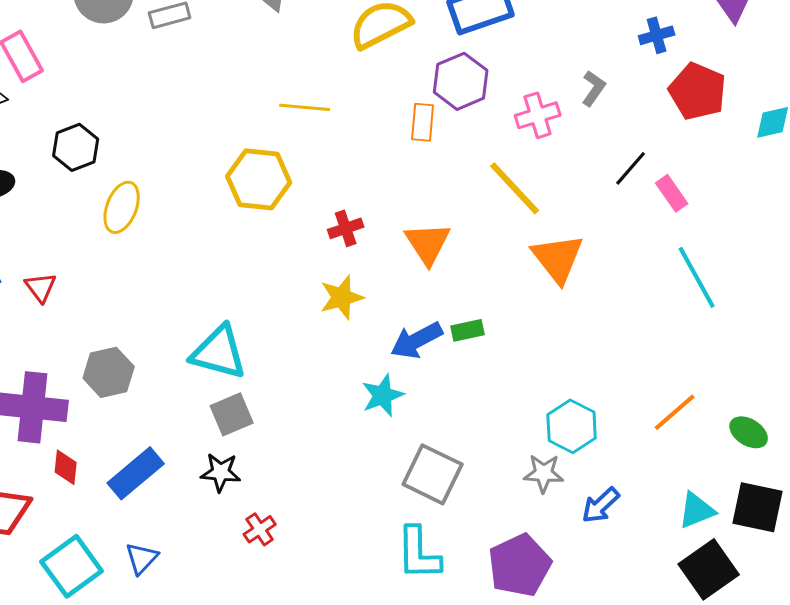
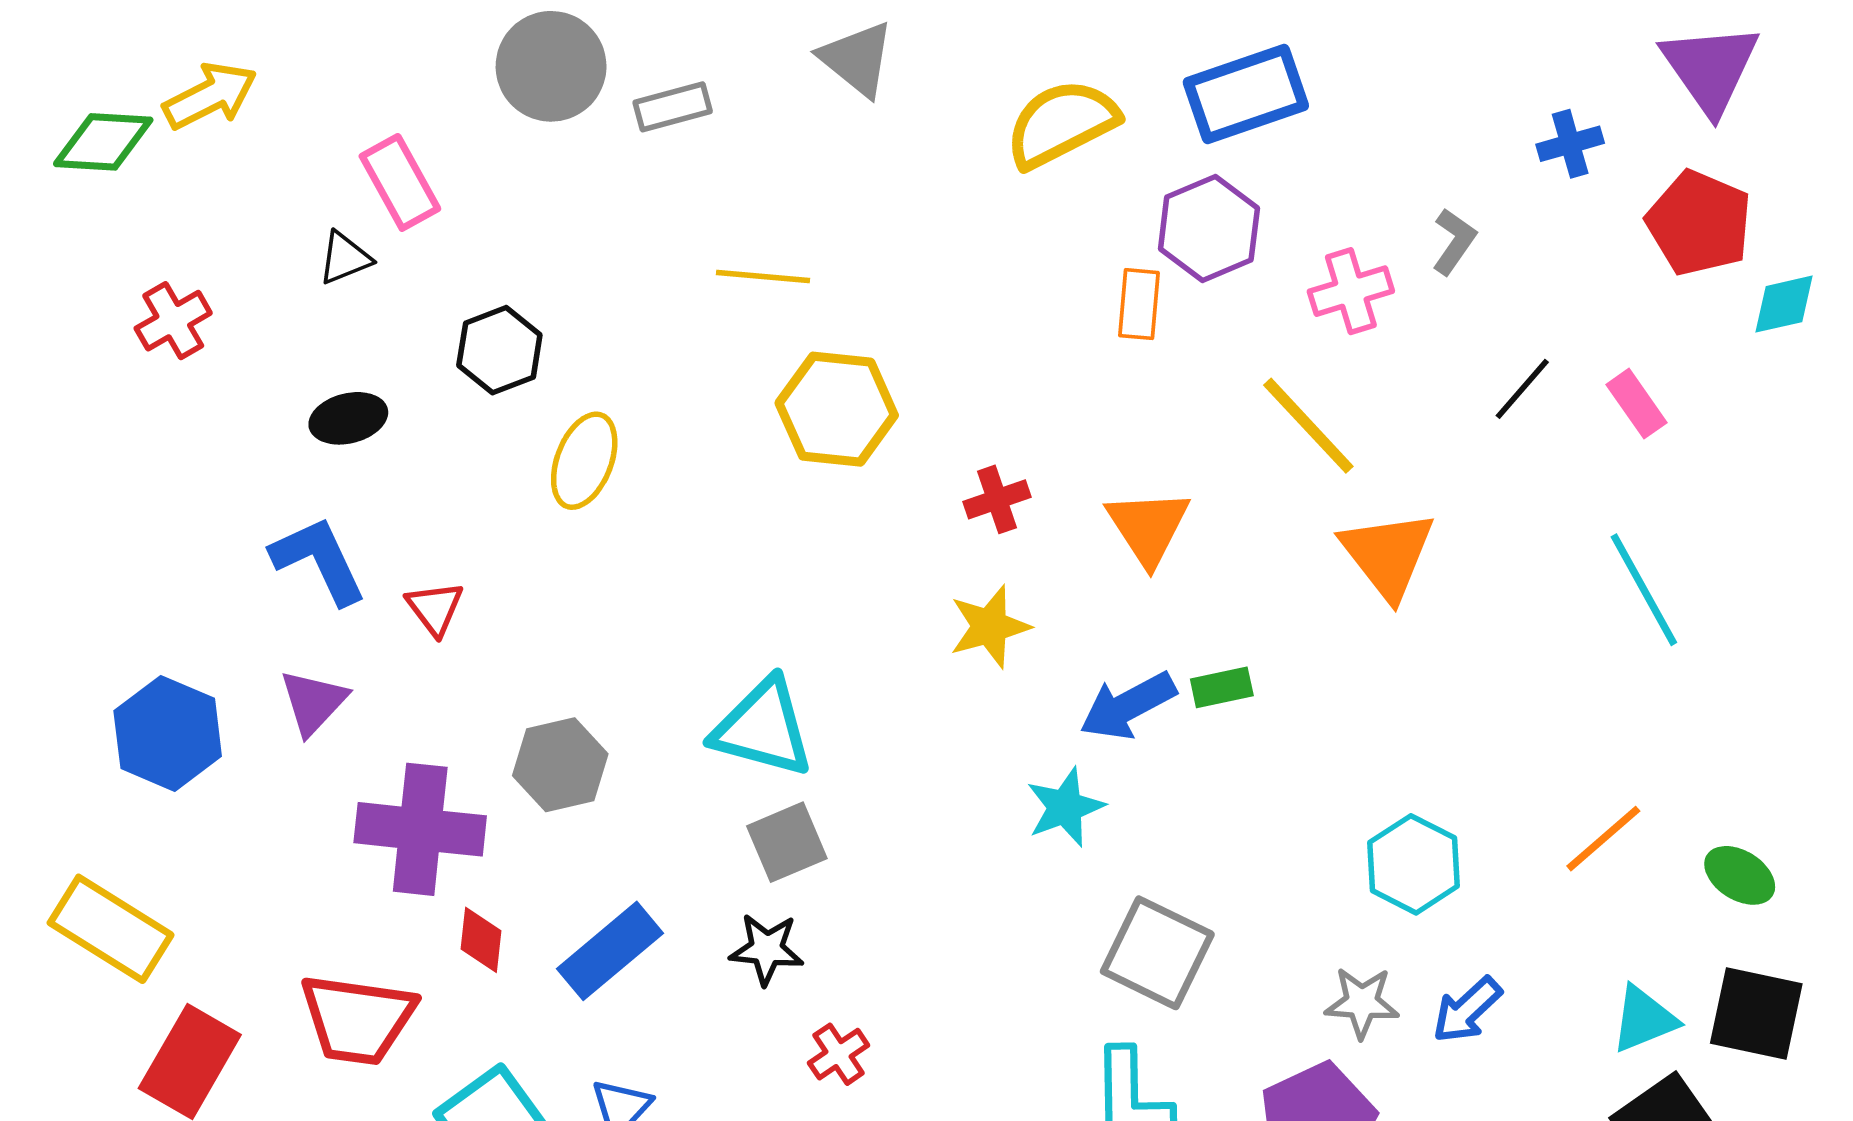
red pentagon: (698, 91) -> (1699, 223), moved
yellow line: (305, 107) -> (763, 276), moved
pink rectangle: (672, 193) -> (1636, 404), moved
gray star: (544, 473) -> (1362, 1003), moved

